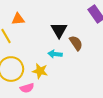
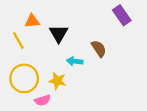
black triangle: (59, 30) -> (59, 34), moved

